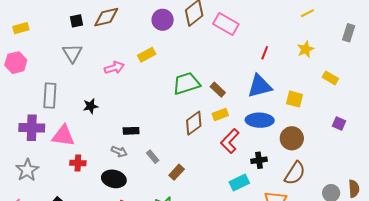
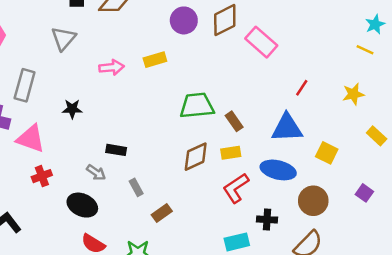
yellow line: (307, 13) -> (365, 50), turned 40
purple square: (339, 123) -> (364, 193), moved
red cross: (78, 163) -> (42, 176), turned -35

